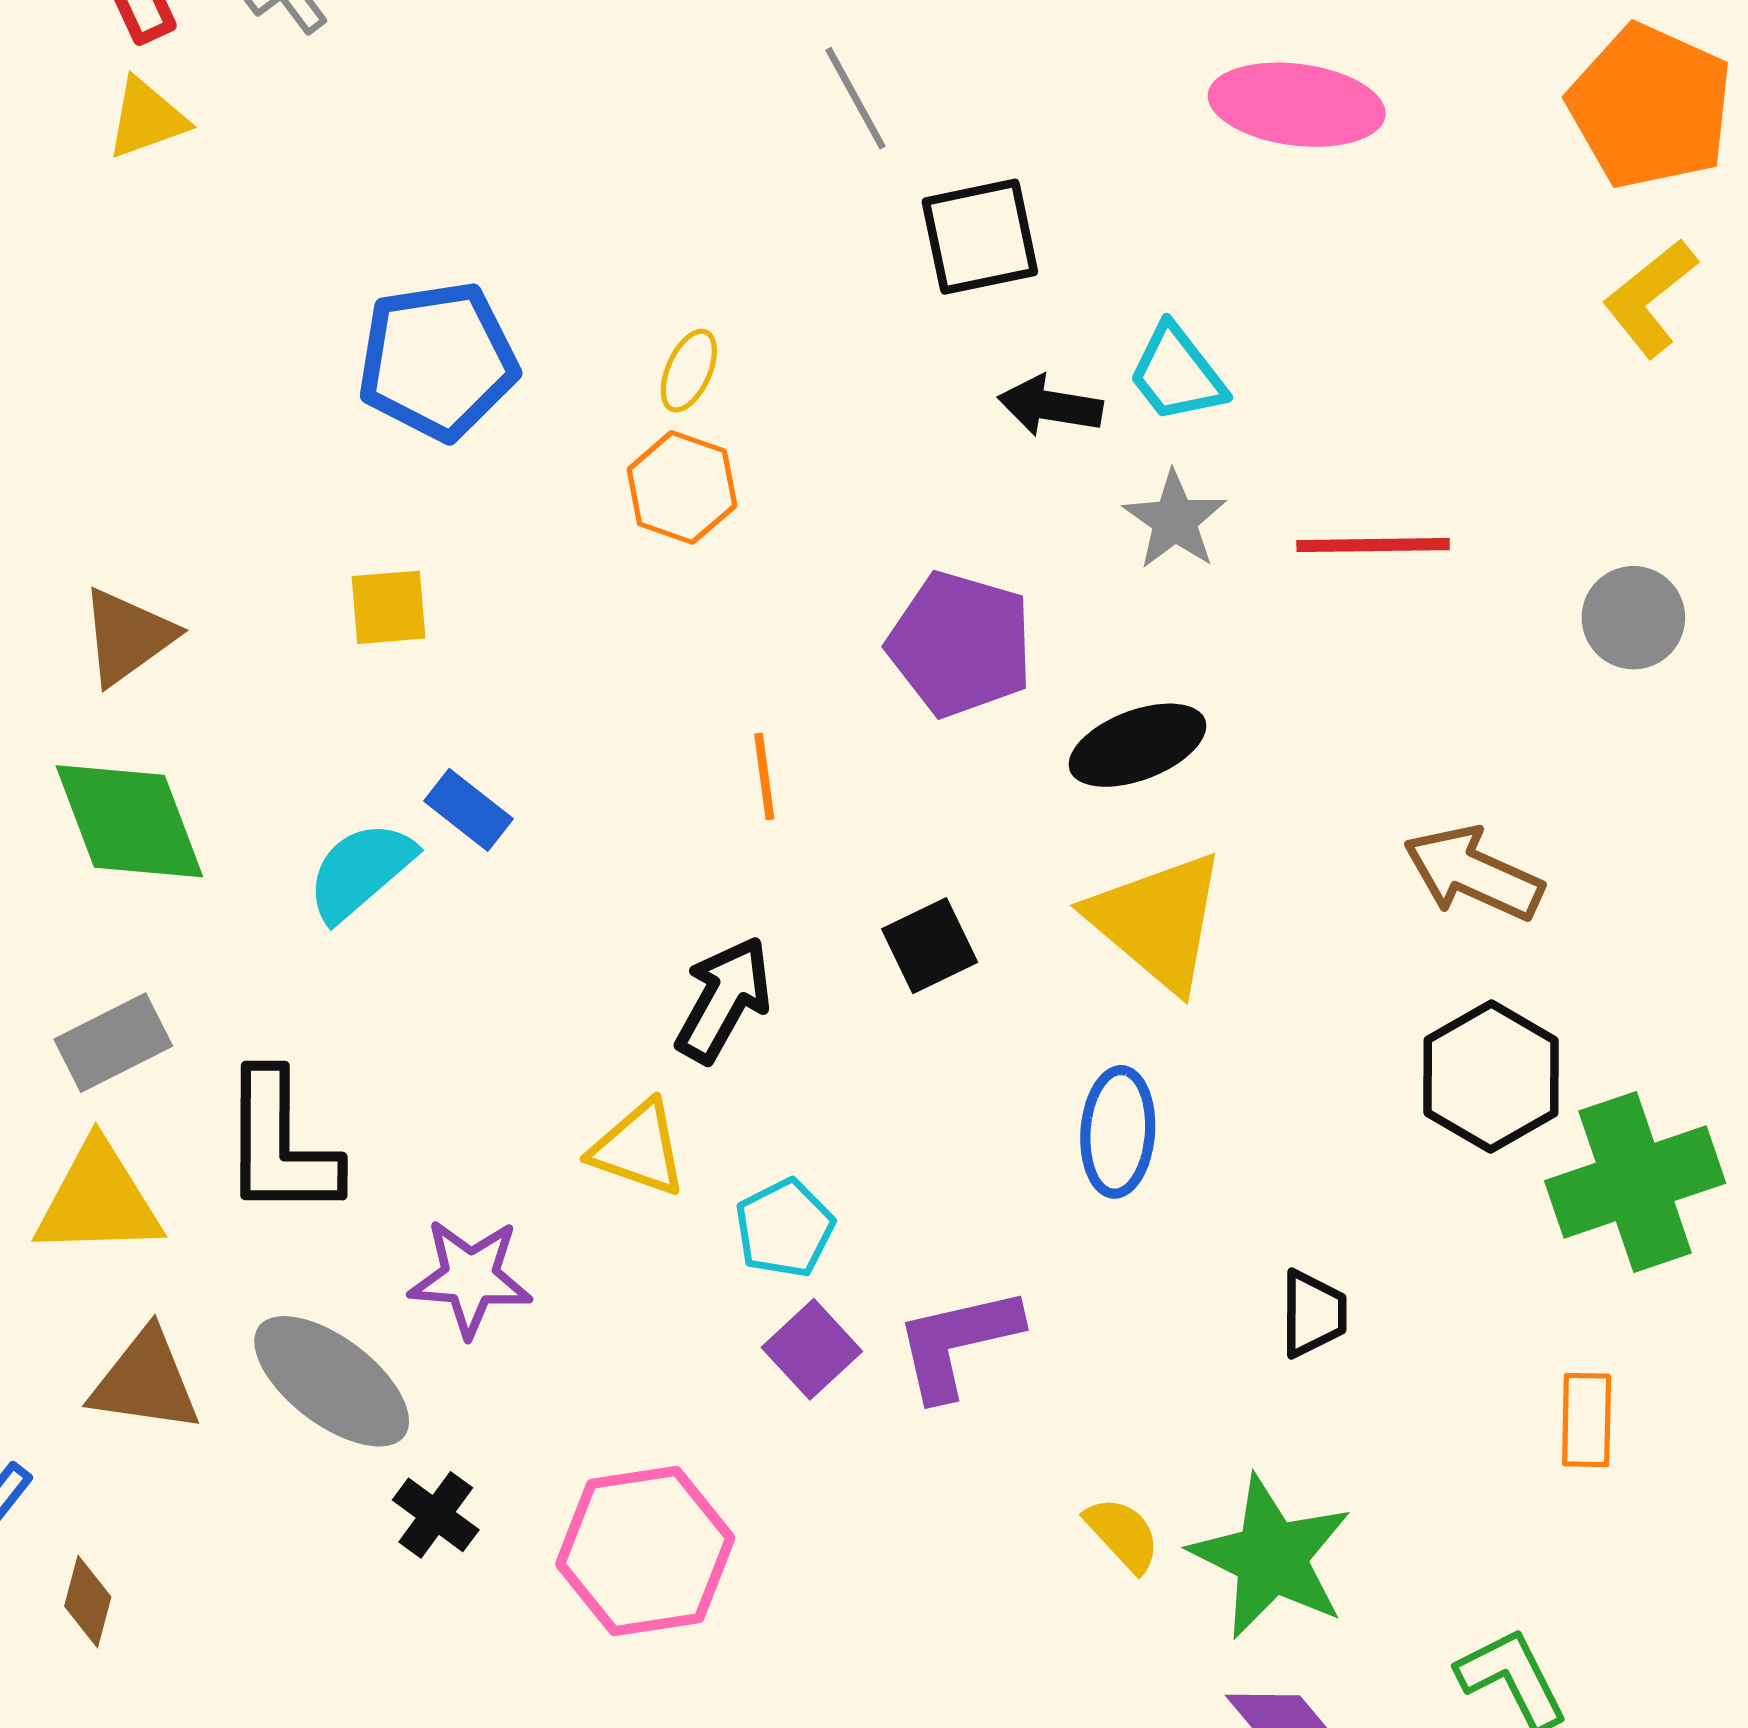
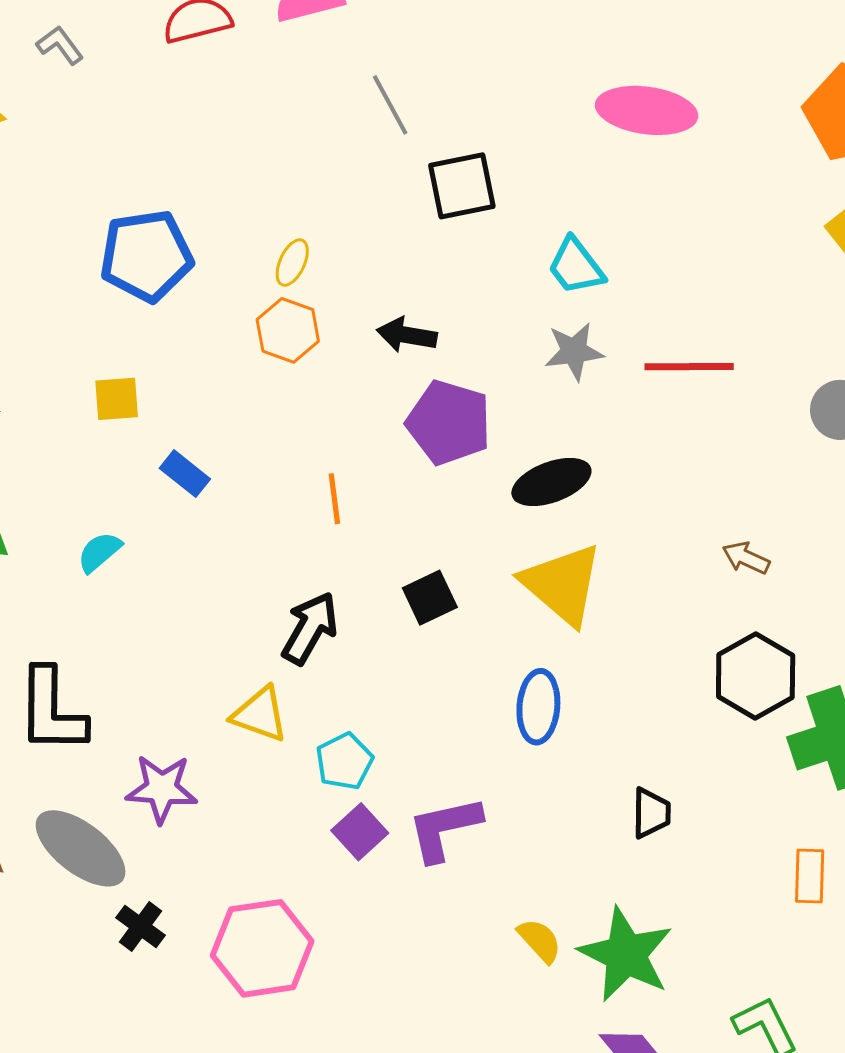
black arrow: (1050, 406) -> (407, 335), moved
gray star: (1175, 520) -> (574, 351), turned 30
blue rectangle: (468, 810) -> (185, 474), moved
cyan semicircle: (360, 871) -> (99, 552), size x0.7
brown arrow: (1473, 873) -> (746, 558), size x0.6

